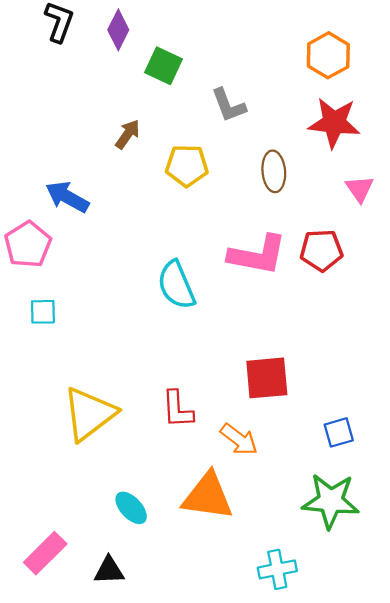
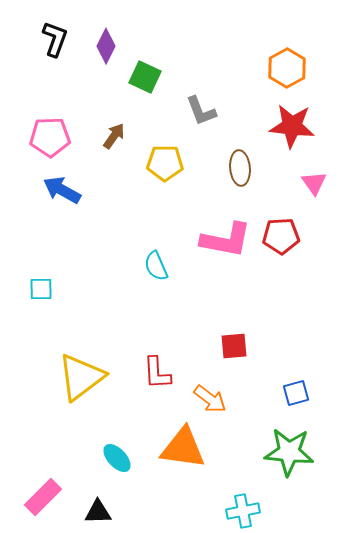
pink pentagon: (28, 244) -> (50, 137), moved, turned 30
cyan semicircle: (176, 285) -> (156, 266), size x0.7
red square: (267, 378) -> (234, 346), size x0.7

